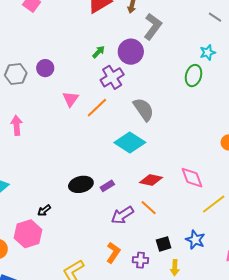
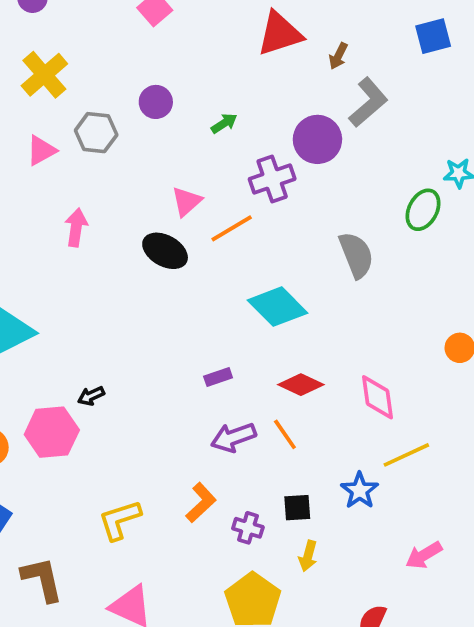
green arrow: (99, 52) -> (224, 123), moved
purple circle: (45, 68) -> (156, 102), moved
gray semicircle: (144, 109) -> (356, 255), moved
black ellipse: (81, 184) -> (165, 251), moved, turned 30
blue star: (195, 240) -> (360, 491), moved

